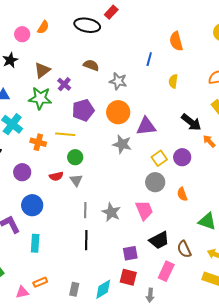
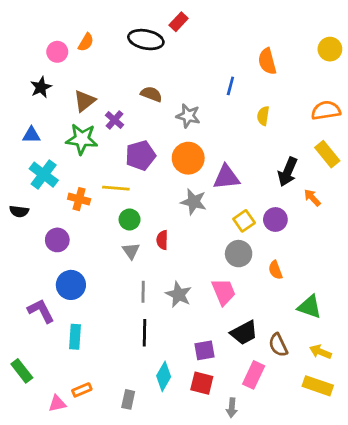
black arrow: (191, 122) -> (288, 172), turned 75
red semicircle: (56, 176) -> (162, 240), moved, turned 104
cyan diamond: (103, 289) -> (164, 376), moved, turned -30

